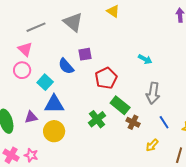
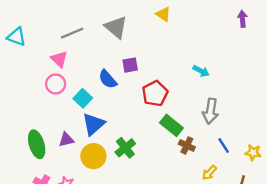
blue triangle: (54, 104) -> (93, 124), turned -40
green cross: (97, 119) -> (125, 148), moved

